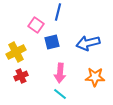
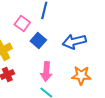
blue square: (52, 42) -> (38, 40), turned -35

